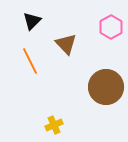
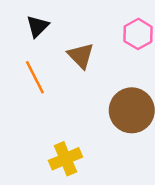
yellow cross: (54, 125) -> (65, 159), size x1.4

